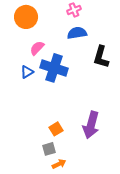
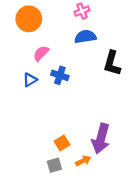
blue cross: (54, 68) -> (60, 75), size x0.6
orange arrow: (59, 164) -> (83, 161), moved

